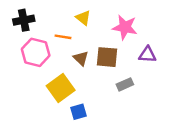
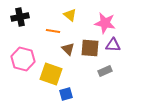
pink hexagon: (36, 52) -> (23, 59), moved
purple triangle: (147, 55) -> (113, 45), moved
yellow square: (61, 88) -> (51, 74), turned -35

